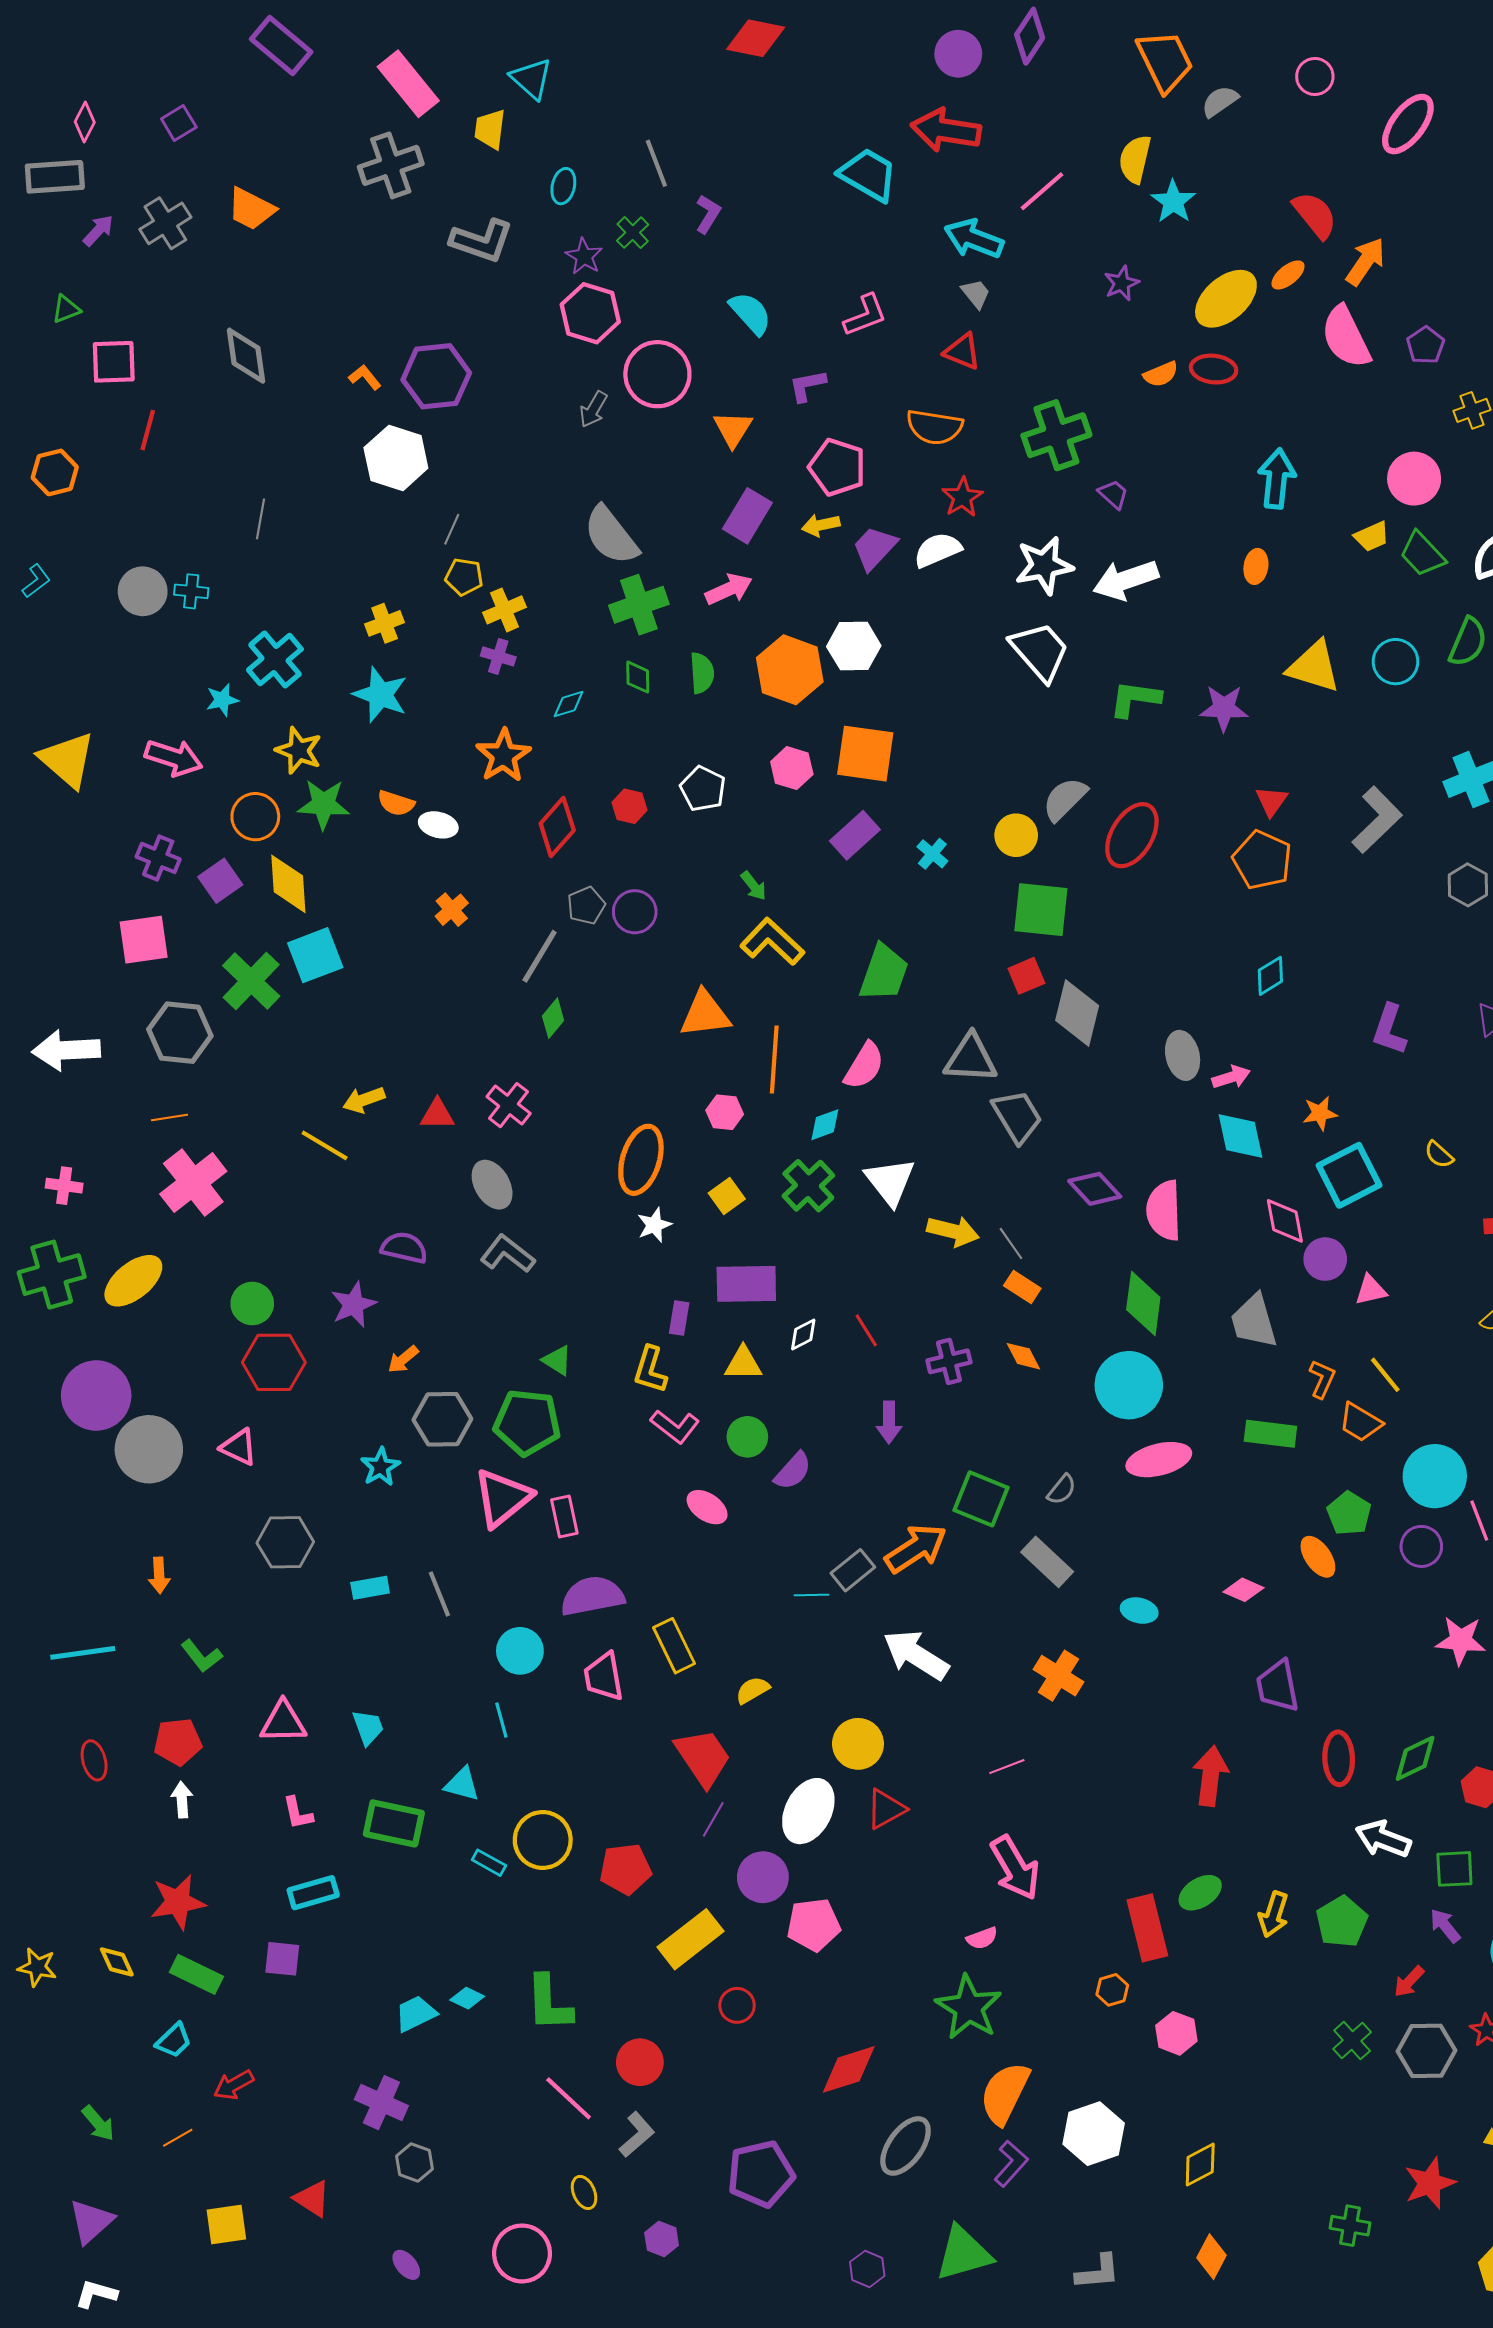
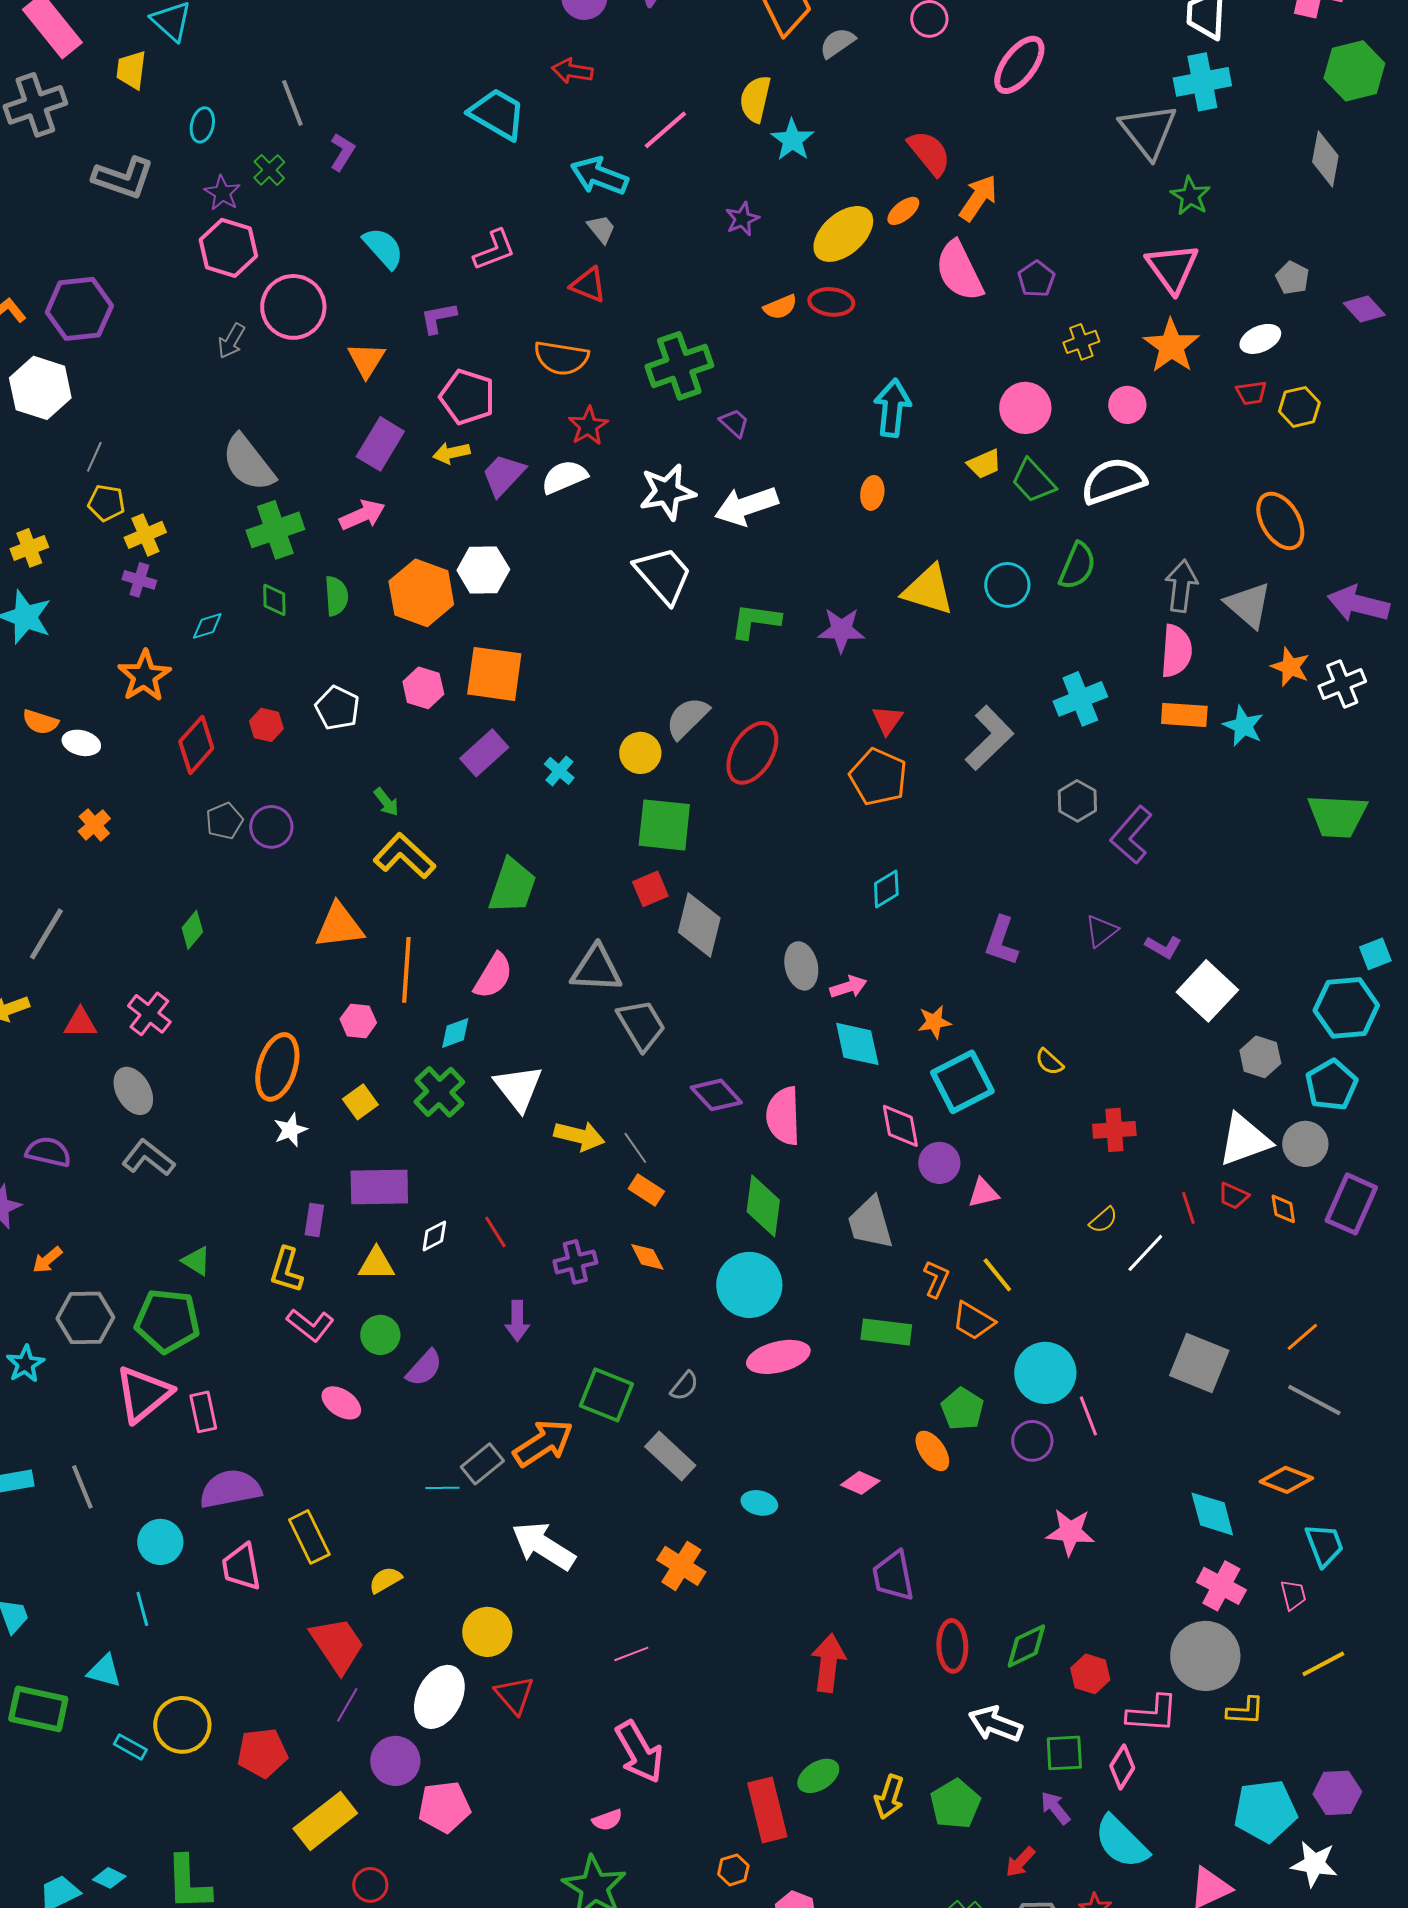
red arrow: (946, 130) -> (572, 71), size x0.6
gray line: (540, 956) -> (46, 934), moved
red triangle: (886, 1809) -> (514, 1695), turned -42

